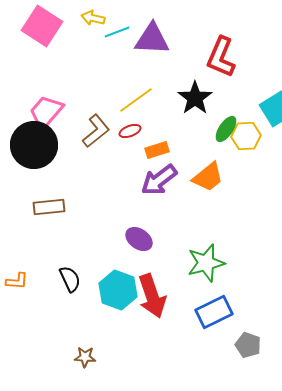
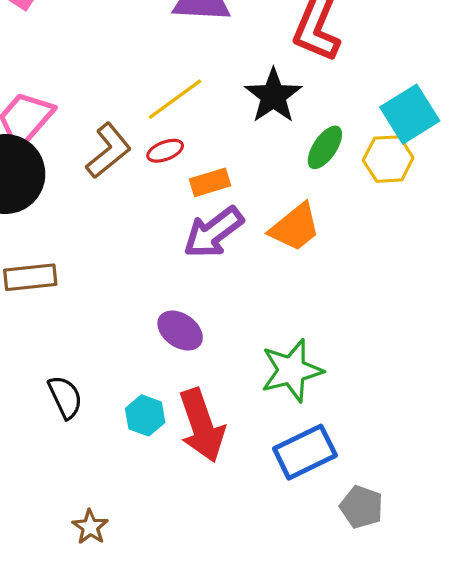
yellow hexagon: (246, 136) -> (388, 159), moved
cyan hexagon: (118, 290) -> (145, 415), size x0.6
brown star: (85, 357) -> (90, 527), turned 30

